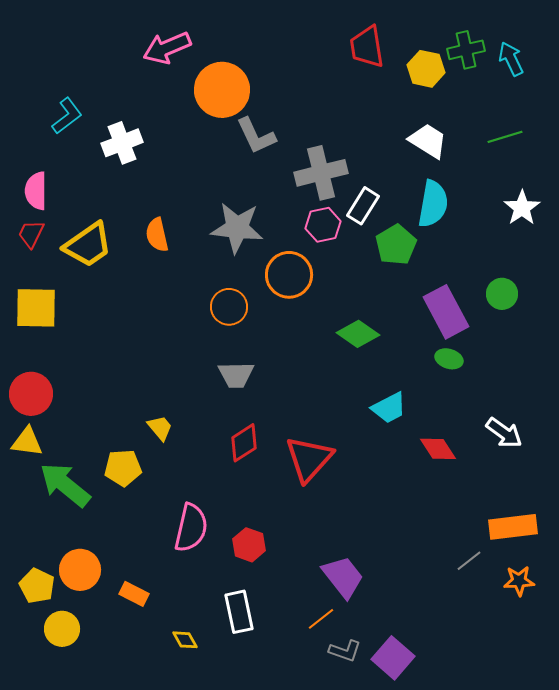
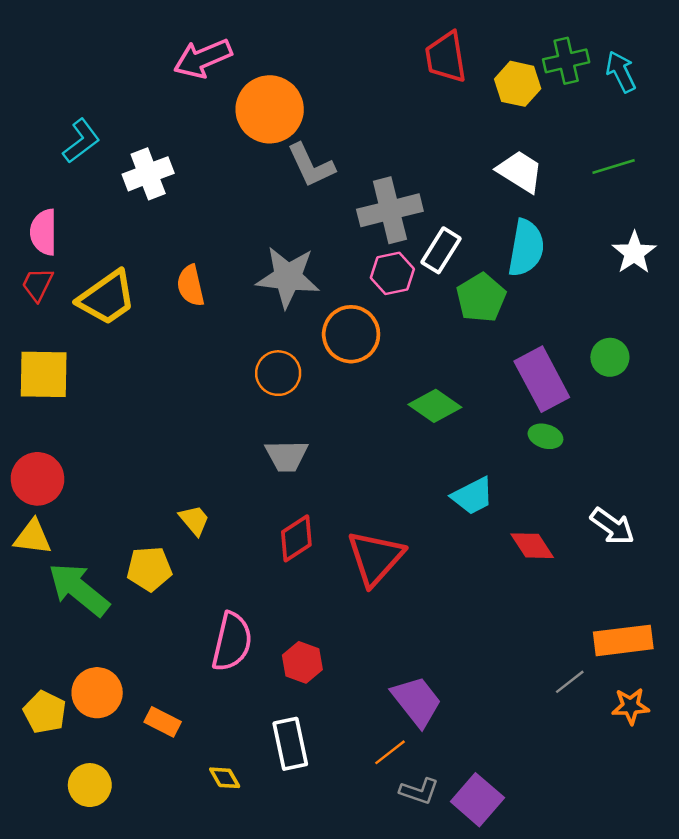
yellow circle: (62, 629) -> (90, 785), moved

